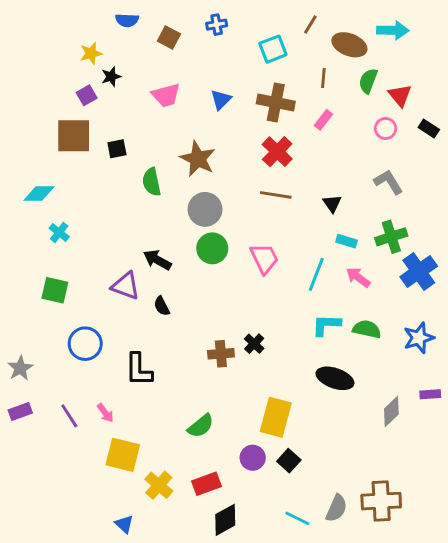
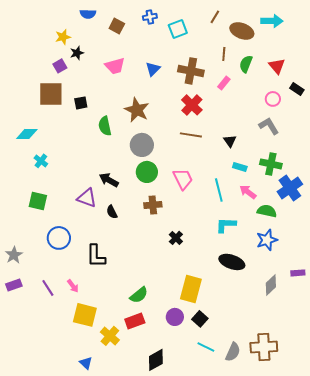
cyan square: (273, 49) -> (178, 29), moved
green semicircle: (368, 81) -> (246, 64), moved
pink circle: (386, 129) -> (273, 99), moved
green cross: (391, 237) -> (271, 164), turned 30
cyan line: (316, 274) -> (219, 190), turned -35
green semicircle: (367, 329) -> (267, 211), moved
blue star: (419, 338) -> (267, 240), moved
brown cross: (221, 354) -> (153, 205), moved
red rectangle: (206, 484) -> (135, 321), moved
cyan line: (297, 518) -> (206, 347), moved

